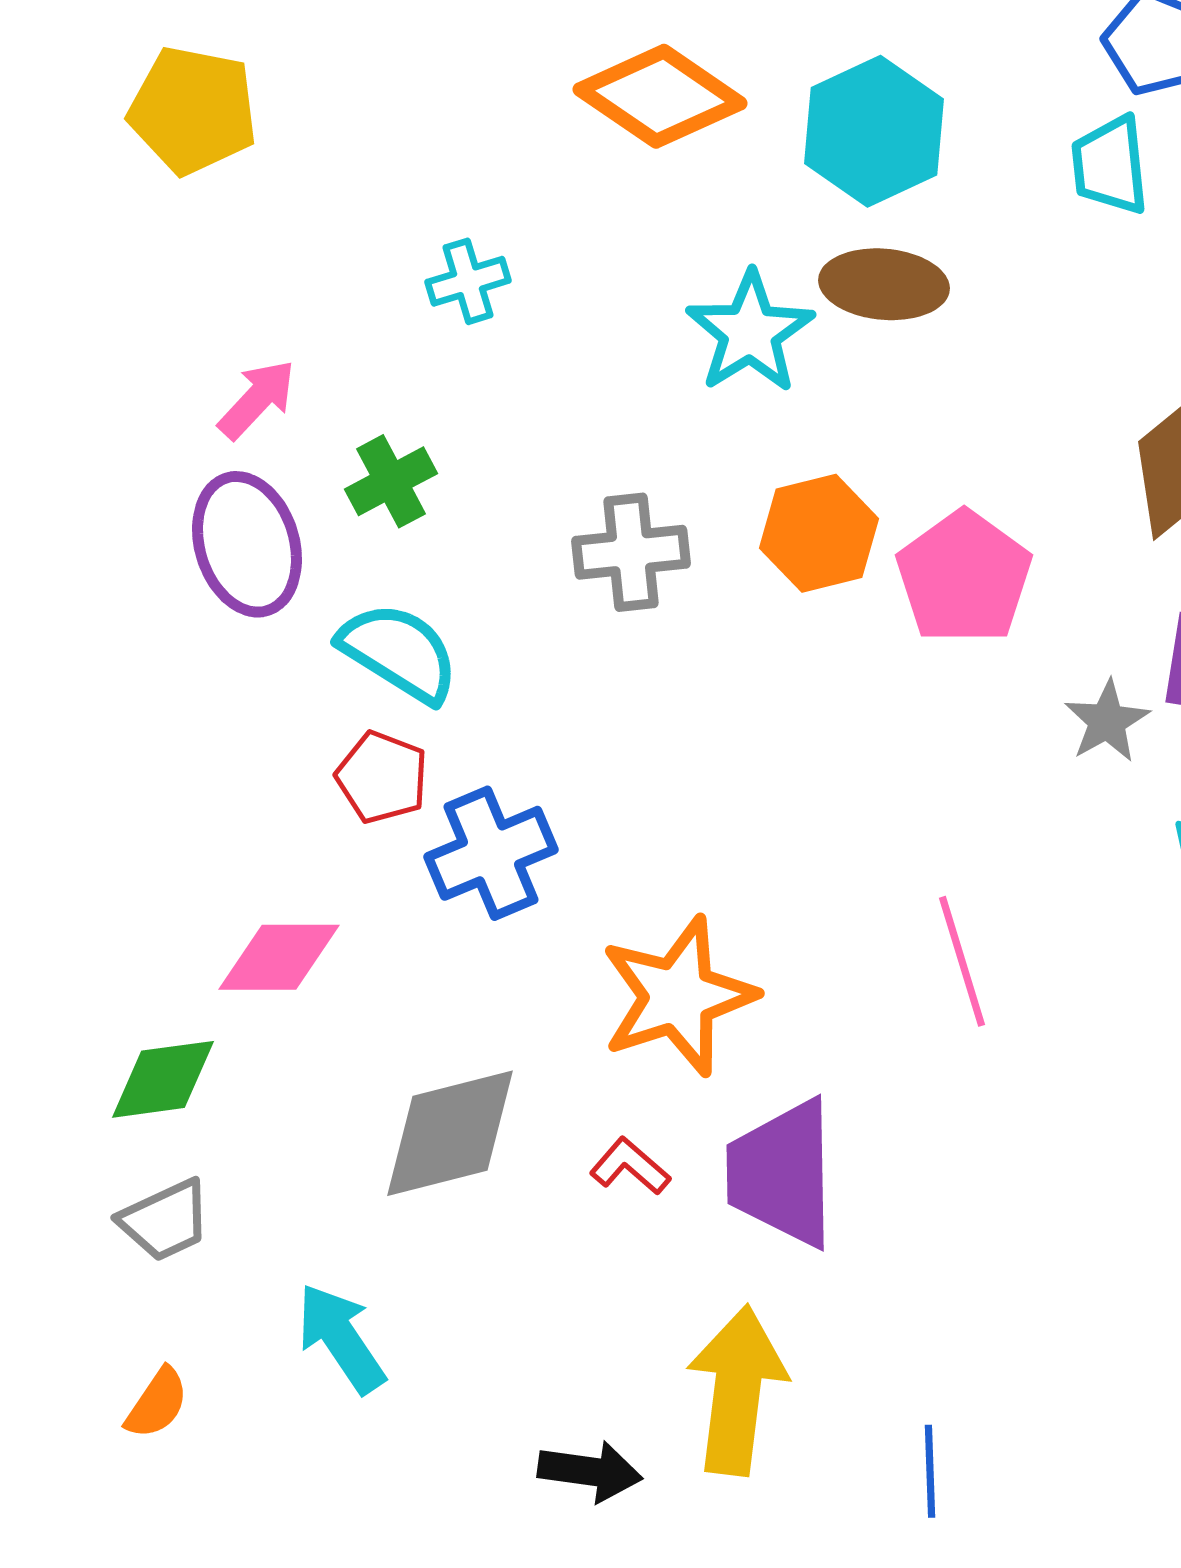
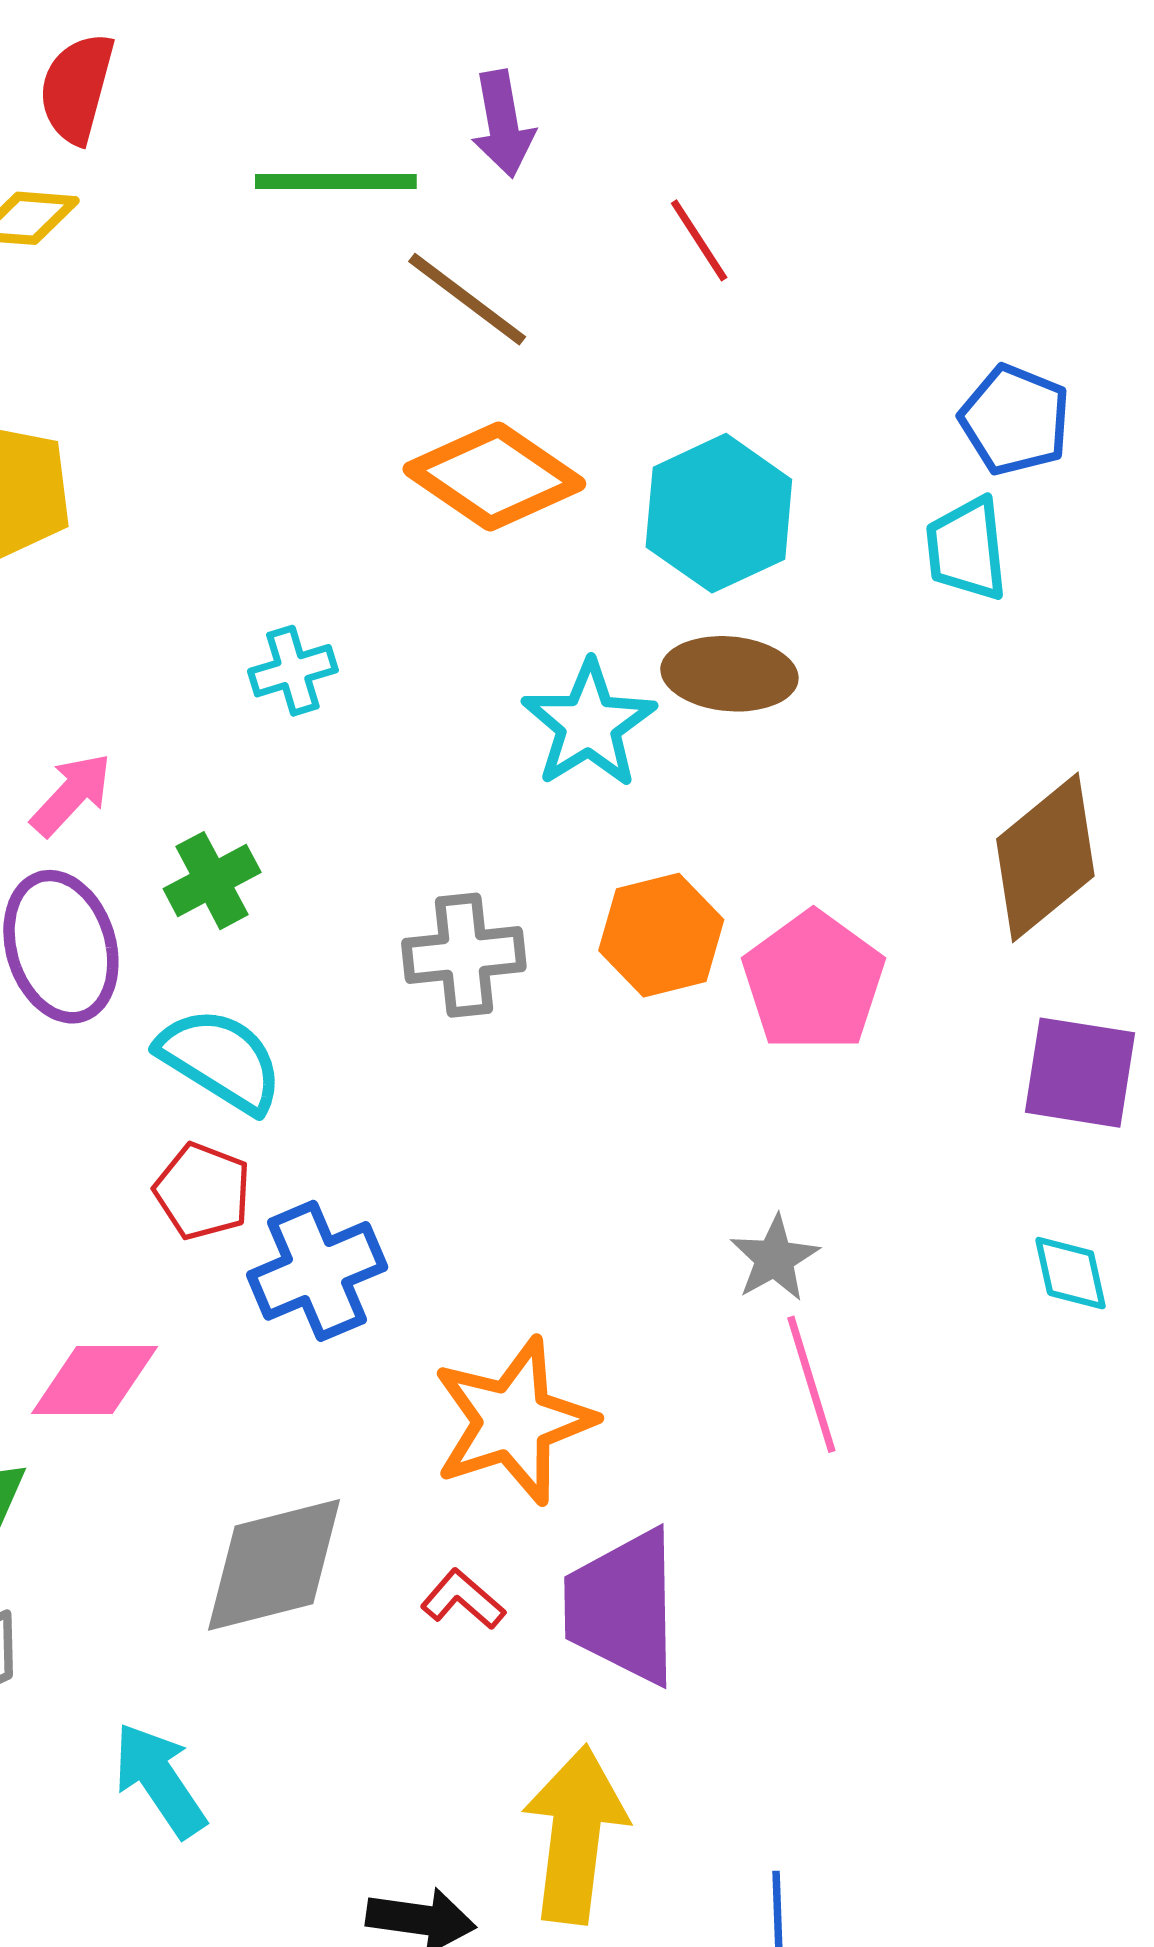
gray star: (1107, 721) -> (775, 1258), moved

